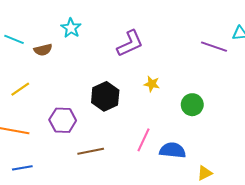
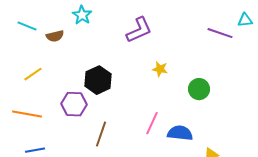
black hexagon: (105, 96) -> (98, 80), moved
brown line: (91, 151) -> (101, 134), turned -60

